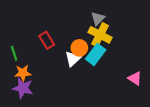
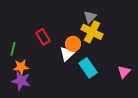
green line: (14, 53) -> (13, 49), turned 32
cyan rectangle: (96, 54) -> (88, 68), moved, turned -72
pink triangle: (135, 78) -> (124, 72), turned 40

